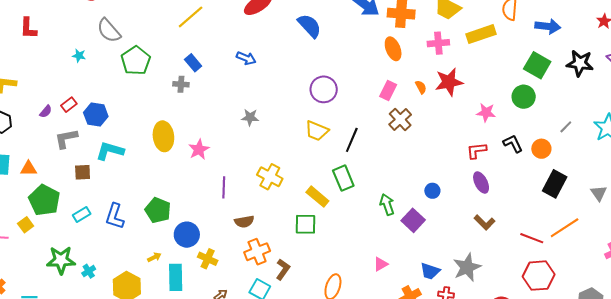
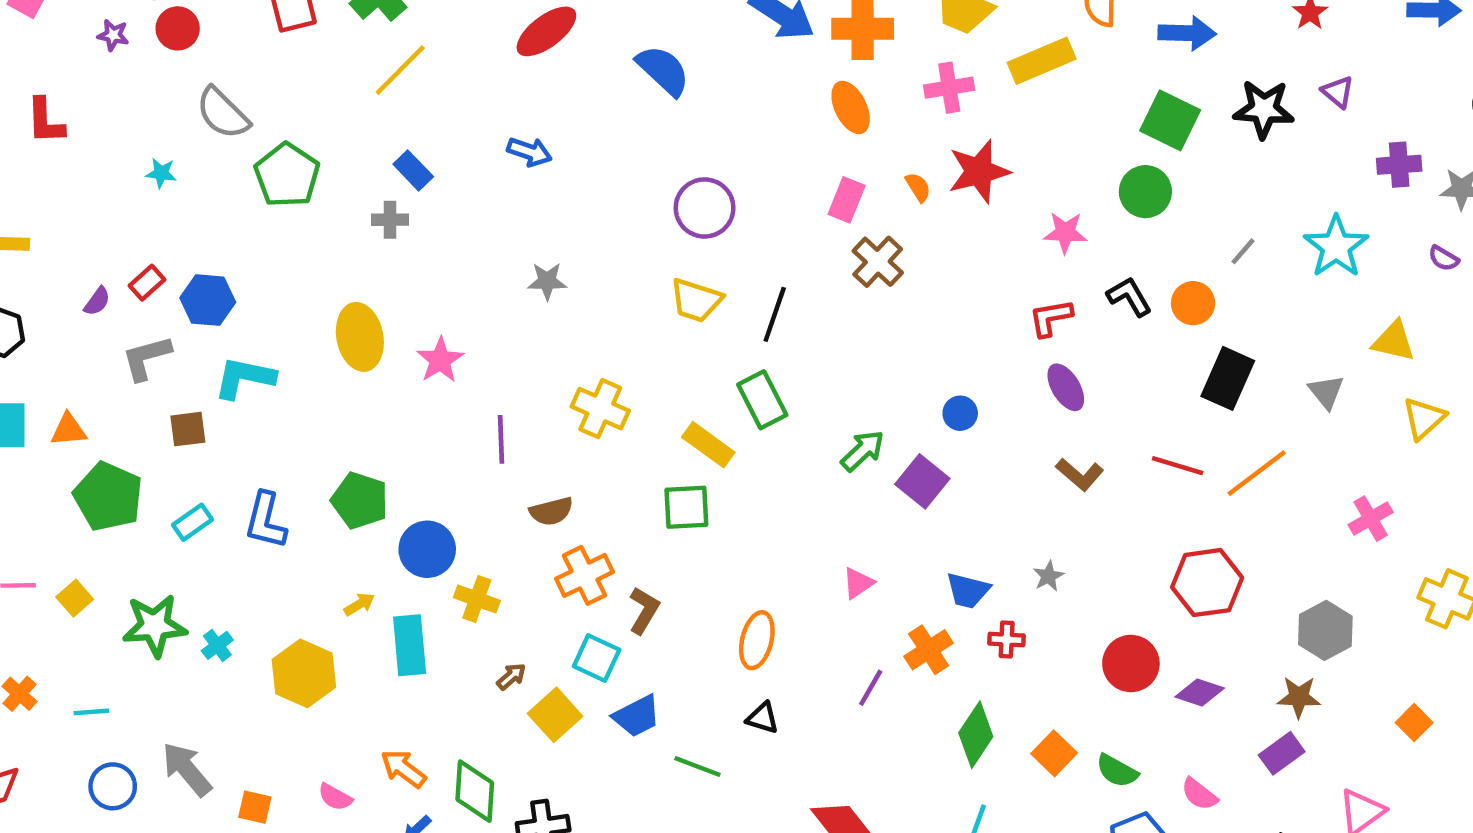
green arrow: (387, 204) -> (863, 451), turned 70
yellow square: (26, 225) -> (75, 598), moved
red line: (532, 238) -> (1178, 466), moved
gray star: (467, 267) -> (1048, 576), size x0.5

